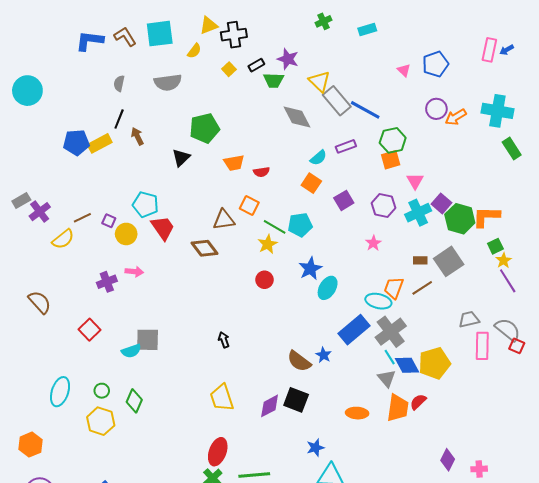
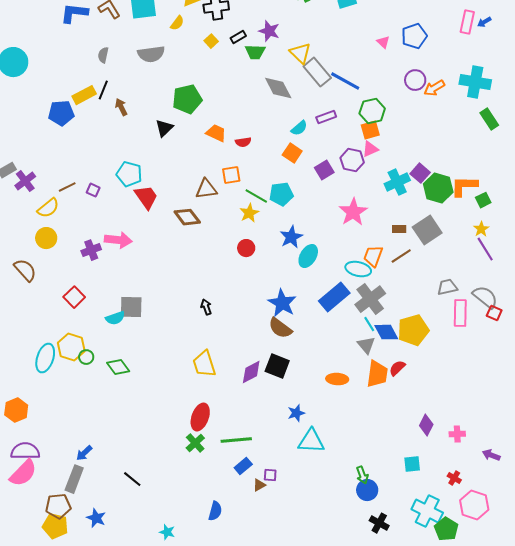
yellow rectangle: (100, 143) -> (84, 95), moved
orange trapezoid: (234, 163) -> (216, 133), turned -145
pink triangle: (415, 181) -> (370, 149), moved, turned 36
orange square: (249, 205) -> (231, 175), turned -36
purple hexagon: (384, 205) -> (352, 160), moved
yellow circle: (126, 234) -> (46, 238), moved
pink star: (373, 243) -> (353, 212), size x1.8
green square: (495, 246) -> (483, 200), moved
pink arrow: (134, 272) -> (118, 240), size x1.5
blue star: (323, 355) -> (282, 303), moved, size x1.8
green diamond: (134, 401) -> (118, 367), turned -60
yellow hexagon: (101, 421) -> (71, 347), moved

